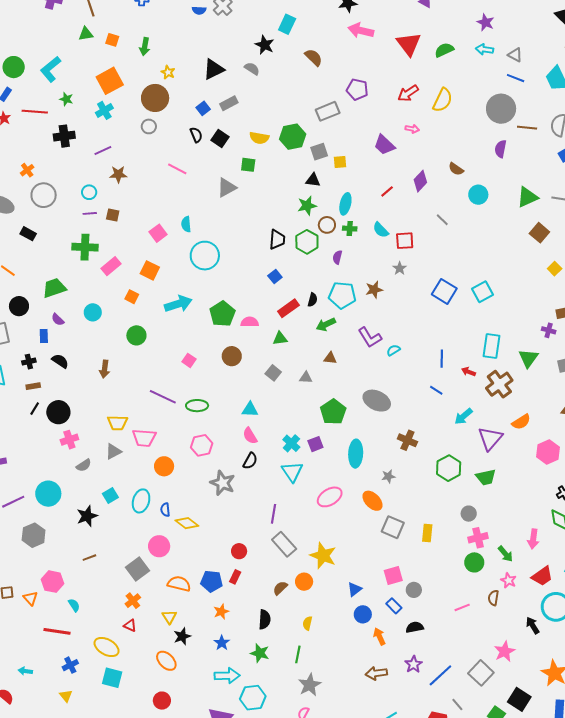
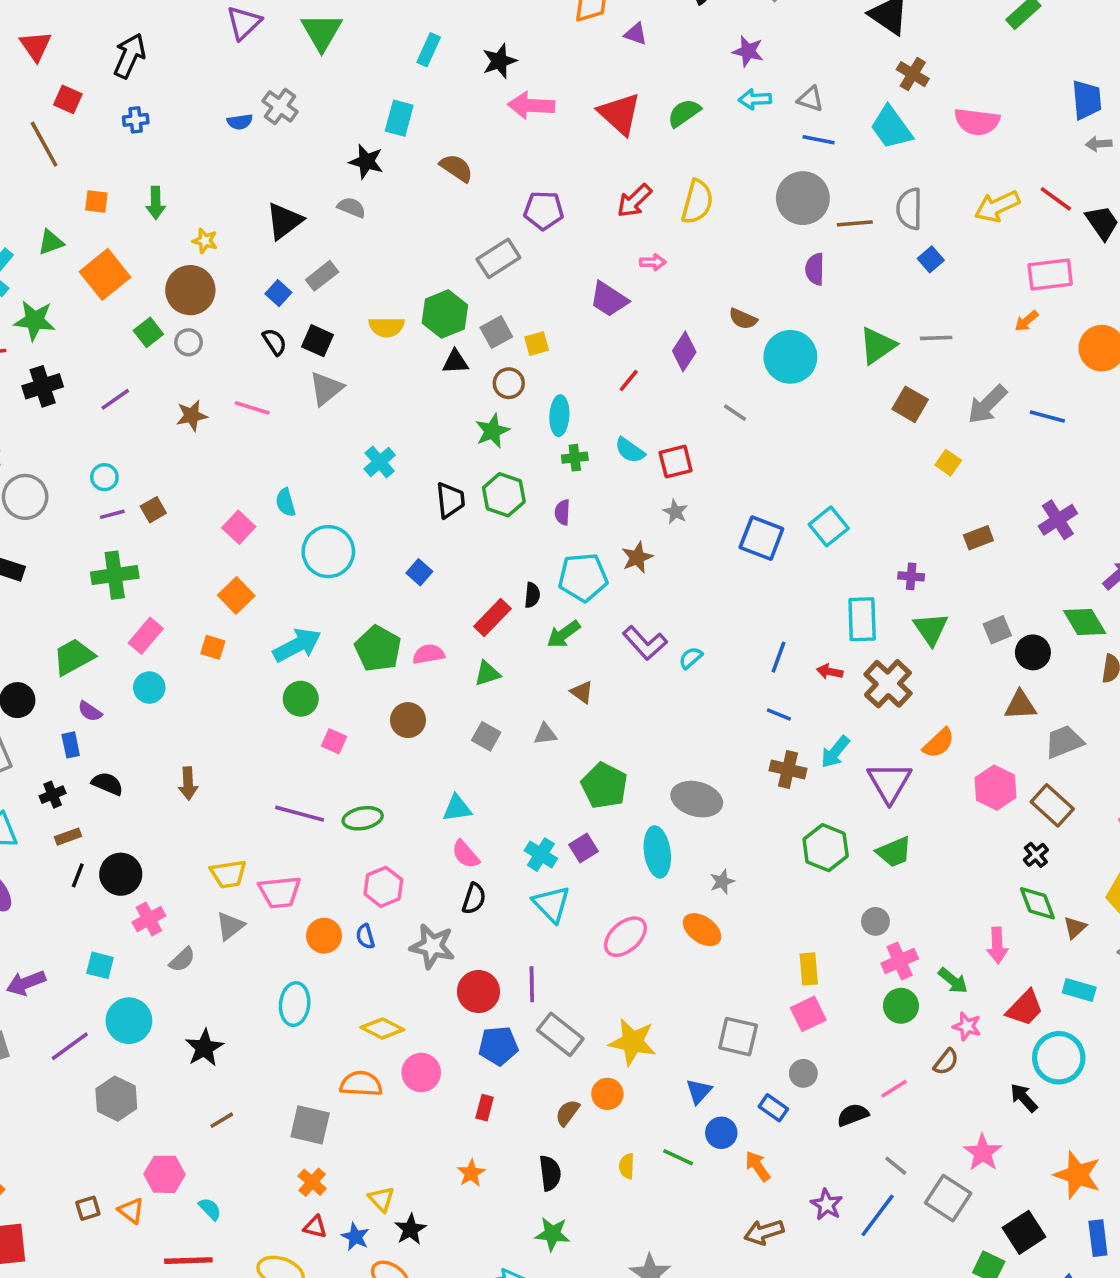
green triangle: (86, 34) -> (51, 242), moved
green star: (66, 99) -> (35, 320), size x1.6
cyan cross: (104, 110) -> (380, 462), moved
green square: (248, 165) -> (148, 332), moved, turned -35
brown star: (118, 174) -> (192, 416), moved
black triangle: (313, 180) -> (455, 362), moved
gray triangle: (227, 188) -> (326, 388), moved
cyan circle: (478, 195) -> (790, 357), size x1.5
brown square: (113, 215) -> (153, 510), turned -32
brown circle: (327, 225) -> (509, 383), moved
pink rectangle: (111, 266) -> (146, 636), moved
orange square: (150, 270) -> (236, 595), turned 30
blue square: (275, 276) -> (419, 572), moved
purple cross: (549, 330) -> (911, 576), moved
green circle: (136, 335) -> (301, 699), moved
brown triangle: (330, 358) -> (582, 692), turned 40
blue line: (442, 359) -> (779, 657), turned 30
gray ellipse: (377, 401) -> (697, 799), moved
brown cross: (407, 440) -> (788, 770), moved
cyan square: (110, 496) -> (100, 965), moved, turned -35
blue semicircle: (165, 510) -> (365, 936), moved
gray square: (393, 527) -> (738, 1037), moved
pink circle: (159, 546) -> (421, 1073), moved
red circle: (239, 551) -> (478, 992), moved, size x1.5
gray square: (137, 569) -> (310, 1125), turned -30
pink square: (393, 576) -> (808, 1014), moved
blue pentagon: (212, 581) -> (498, 1046), moved
orange semicircle: (179, 584) -> (361, 1084), moved
brown semicircle: (493, 598) -> (946, 1062), turned -140
black semicircle: (415, 627) -> (853, 1115), moved
blue star: (222, 643) -> (355, 1237), moved
green line: (298, 654) -> (678, 1157), moved, turned -66
black square: (519, 699) -> (1024, 1232), turned 35
gray line: (457, 704) -> (896, 1166), moved

